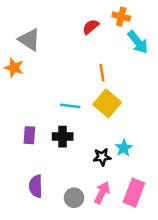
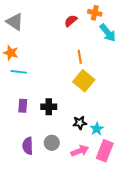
gray triangle: (29, 40) -> (15, 22), moved
cyan line: (70, 106) -> (19, 72), moved
cyan star: (124, 148) -> (97, 129), moved
pink arrow: (102, 193) -> (80, 151), turned 42
gray circle: (74, 198) -> (52, 143), moved

